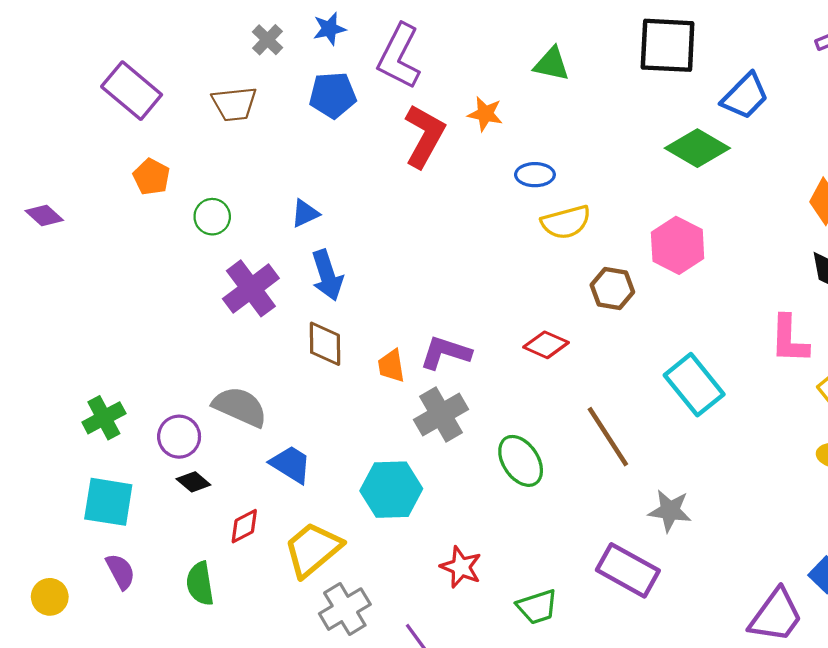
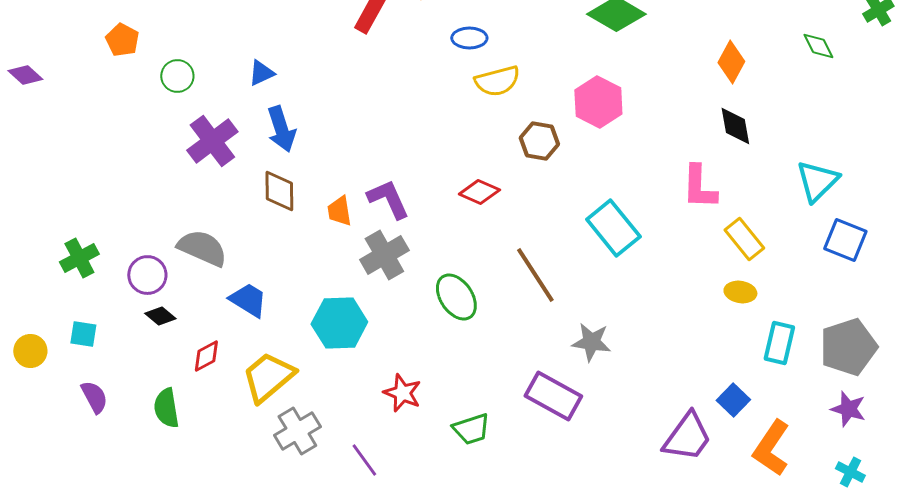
purple L-shape: (445, 353) -> (388, 199), turned 48
cyan square: (108, 502) -> (83, 334), size x0.6
yellow circle: (50, 597) -> (30, 351), moved

